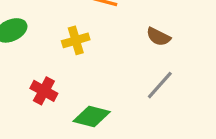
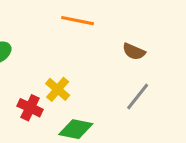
yellow cross: (76, 40) -> (58, 89), moved, turned -30

